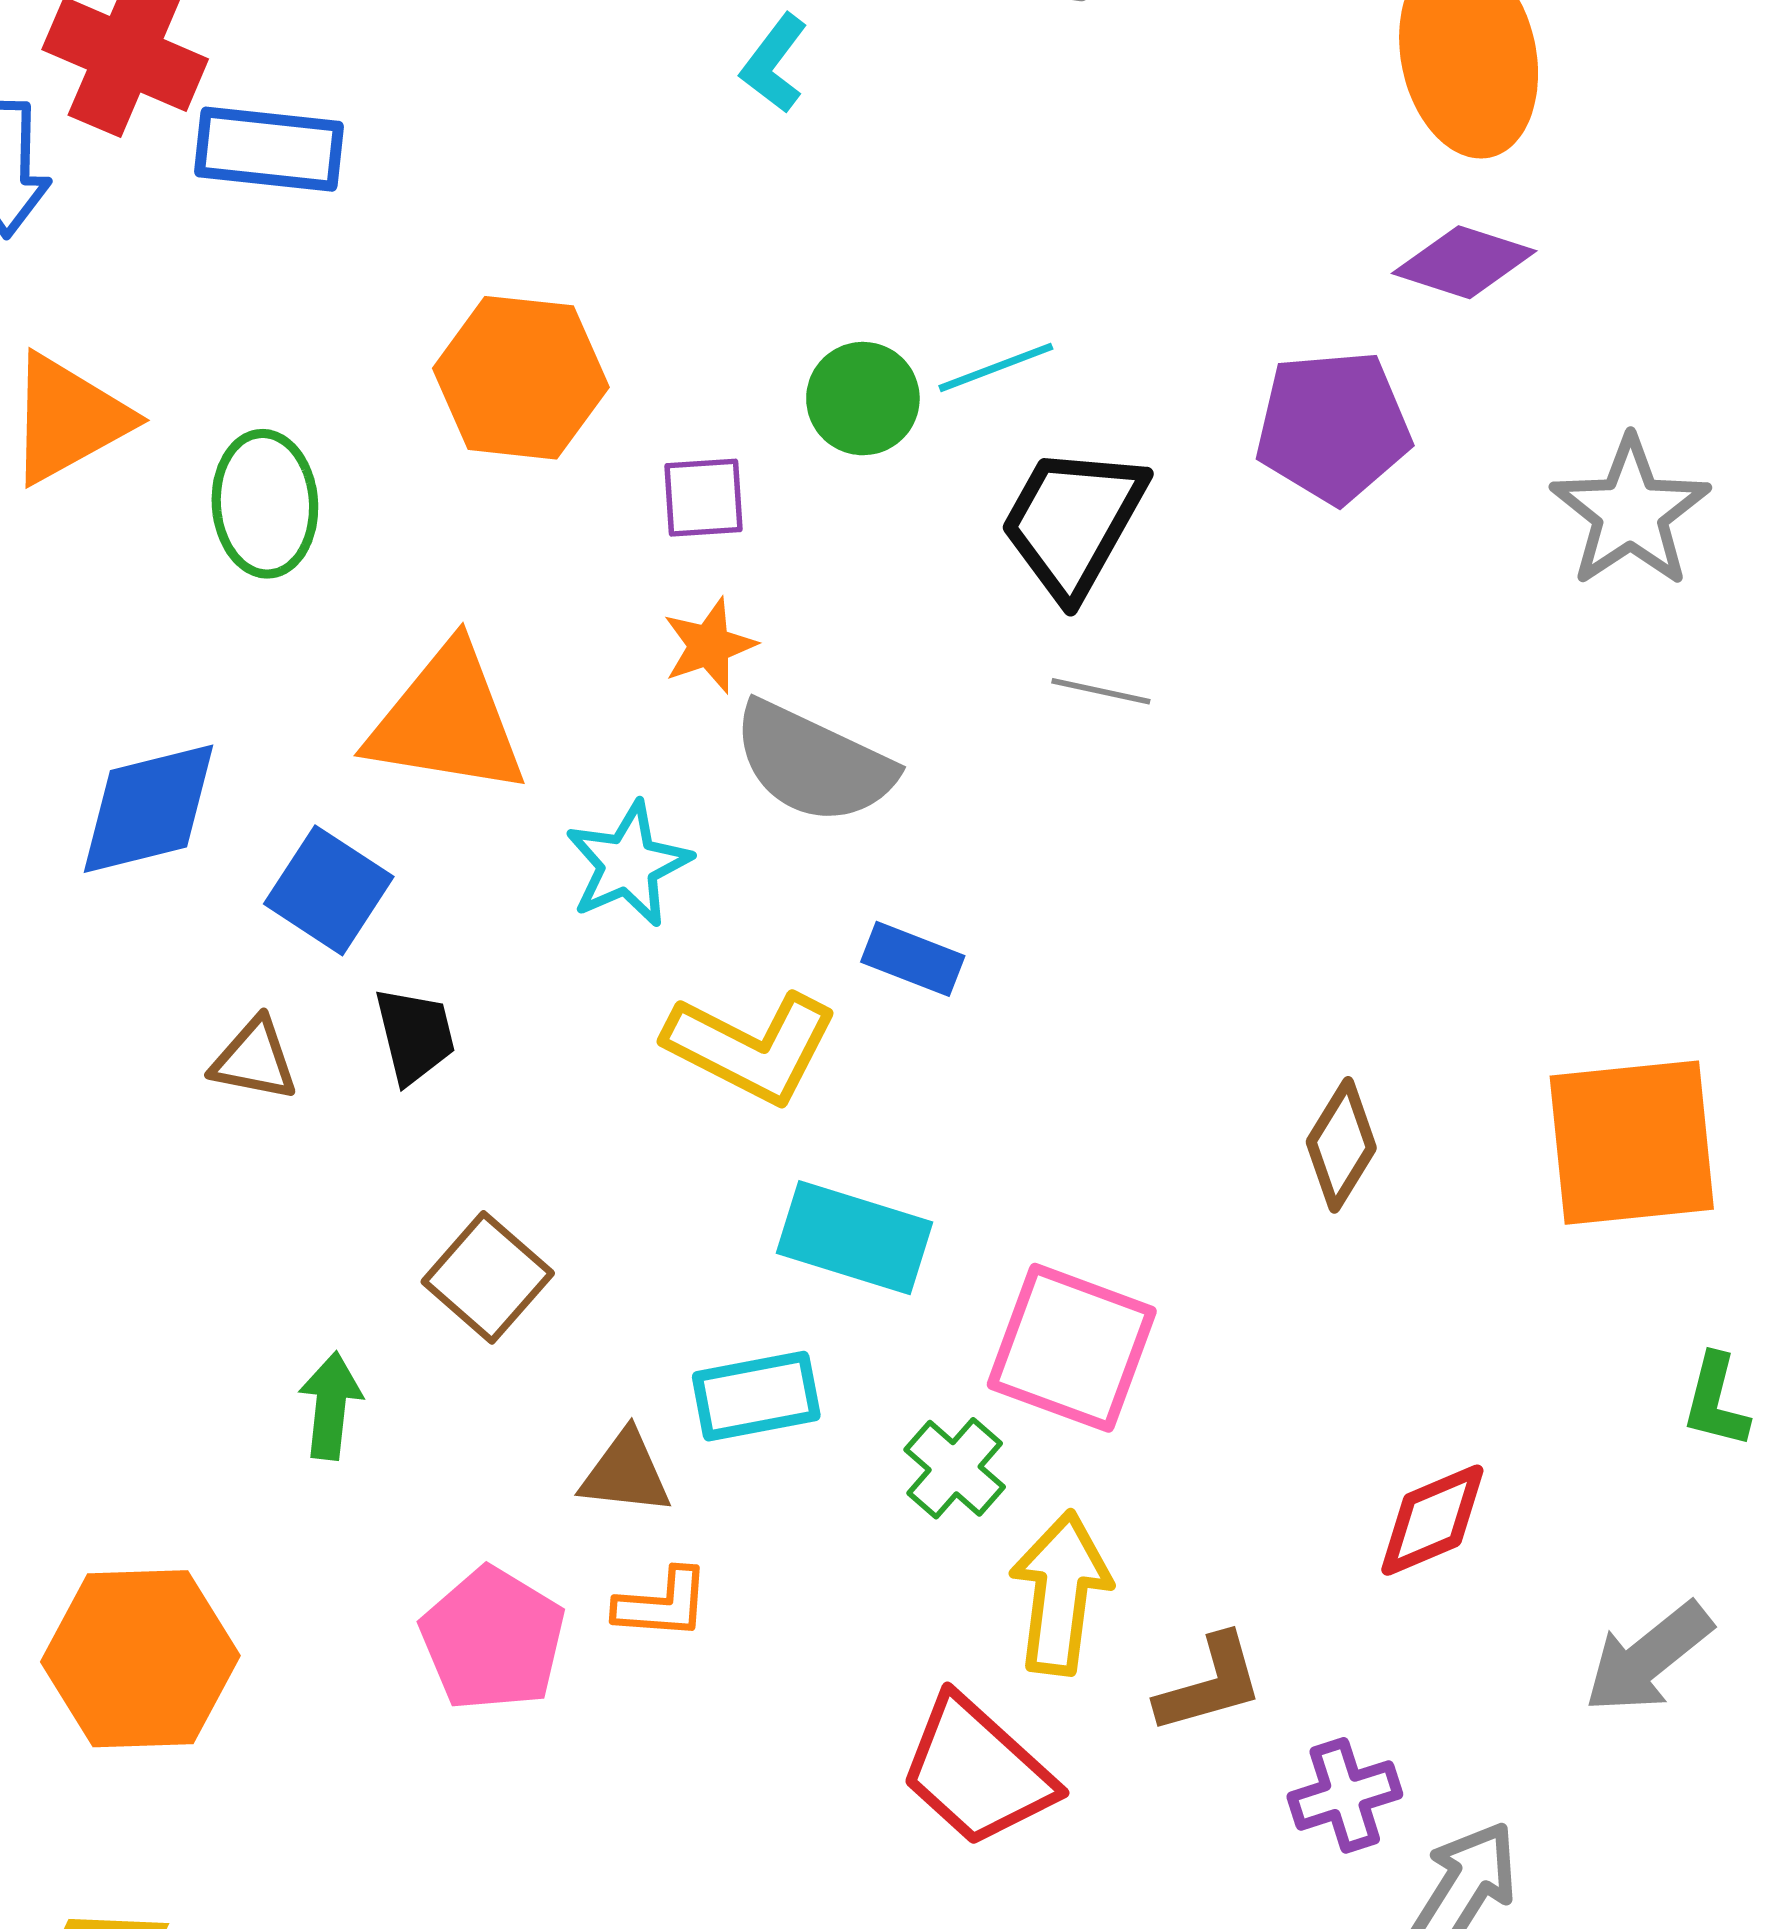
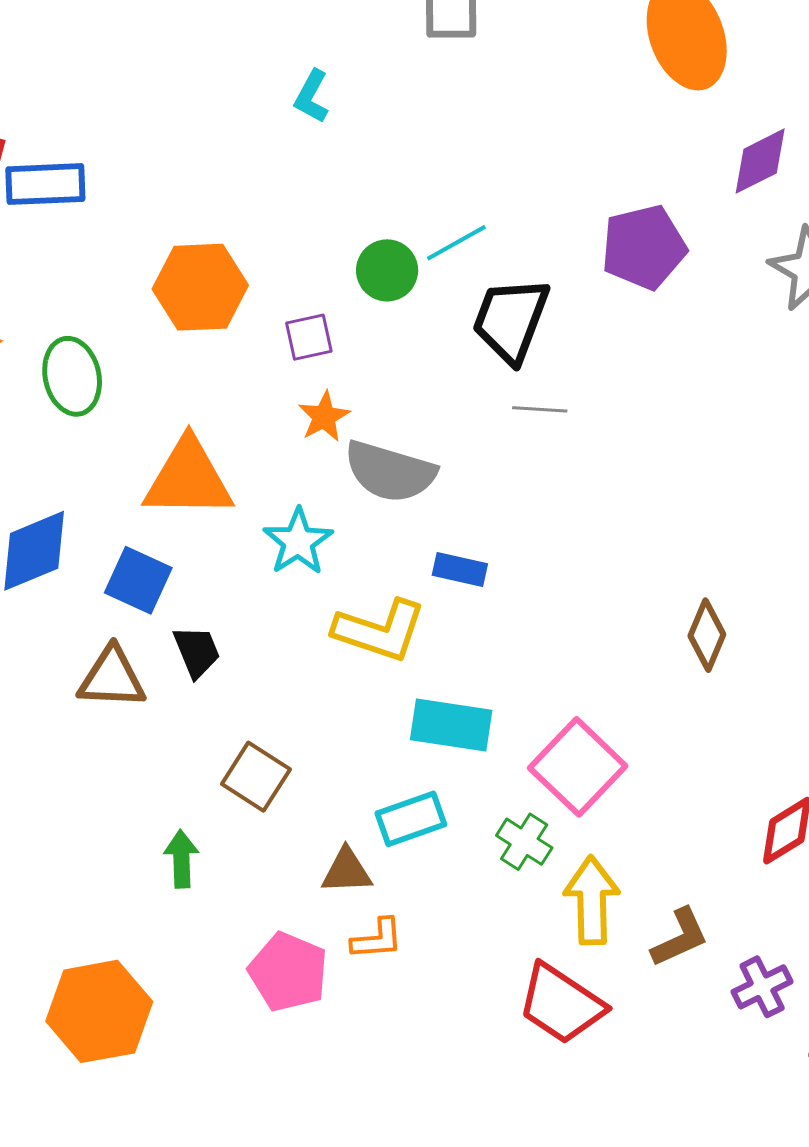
purple diamond: (1464, 262) -> (760, 161), moved, turned -36
brown triangle: (254, 1060) -> (112, 678), size x1.4
pink square: (1072, 1348) -> (578, 767), turned 32

